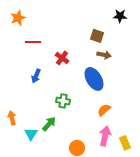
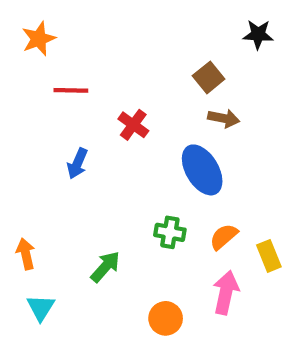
brown square: (97, 36) -> (209, 77), turned 32
green cross: (63, 101) -> (170, 232), moved
cyan triangle: (31, 134) -> (41, 308), moved
yellow rectangle: (125, 143) -> (269, 256), moved

